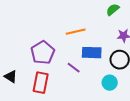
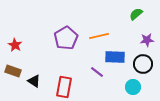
purple pentagon: (43, 53) -> (66, 38), moved

